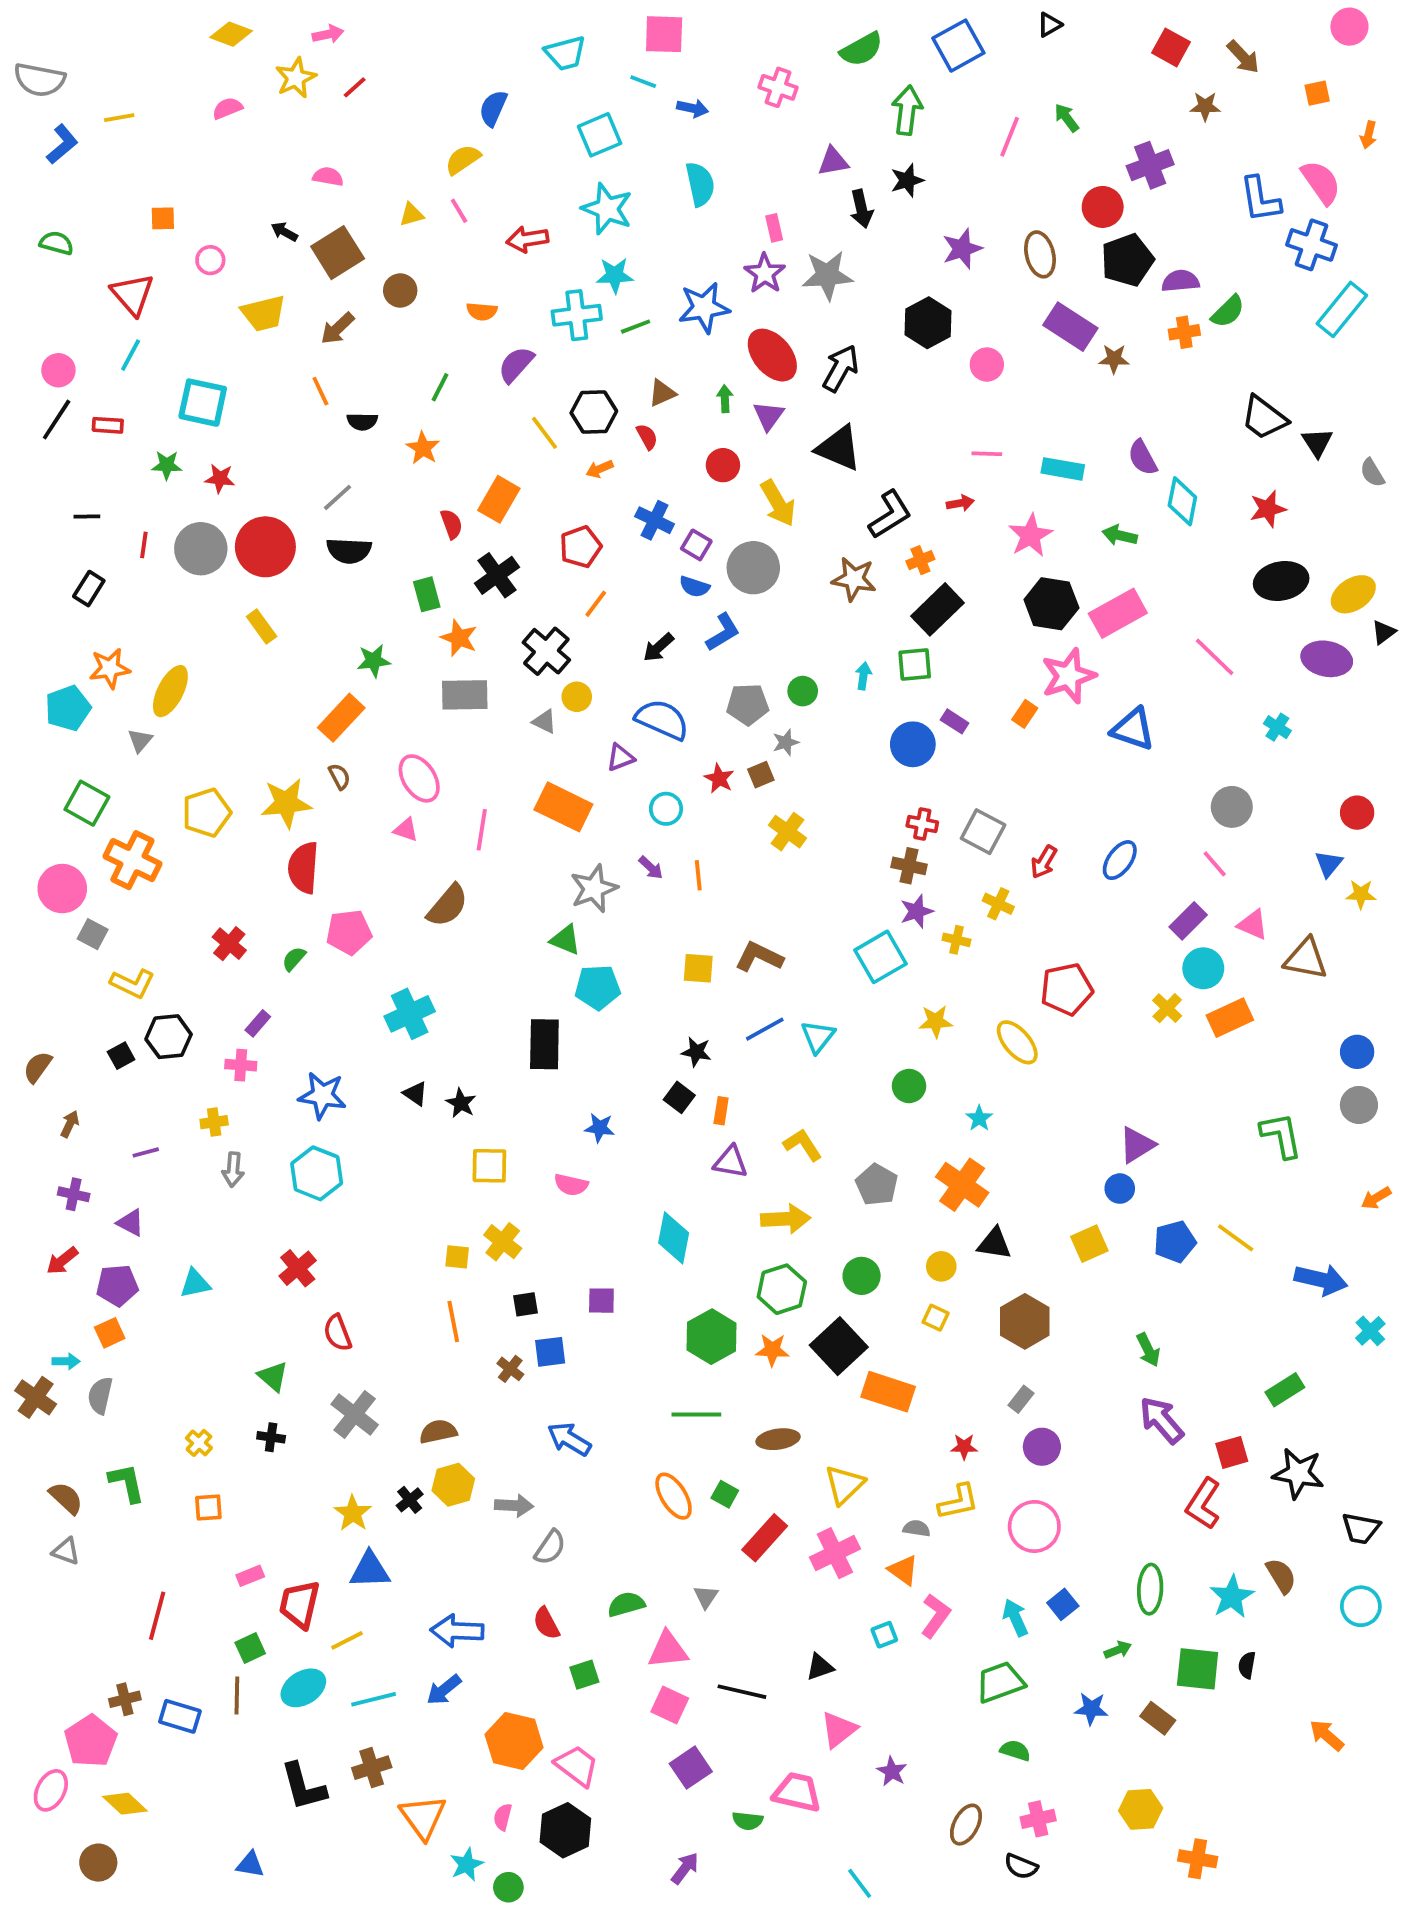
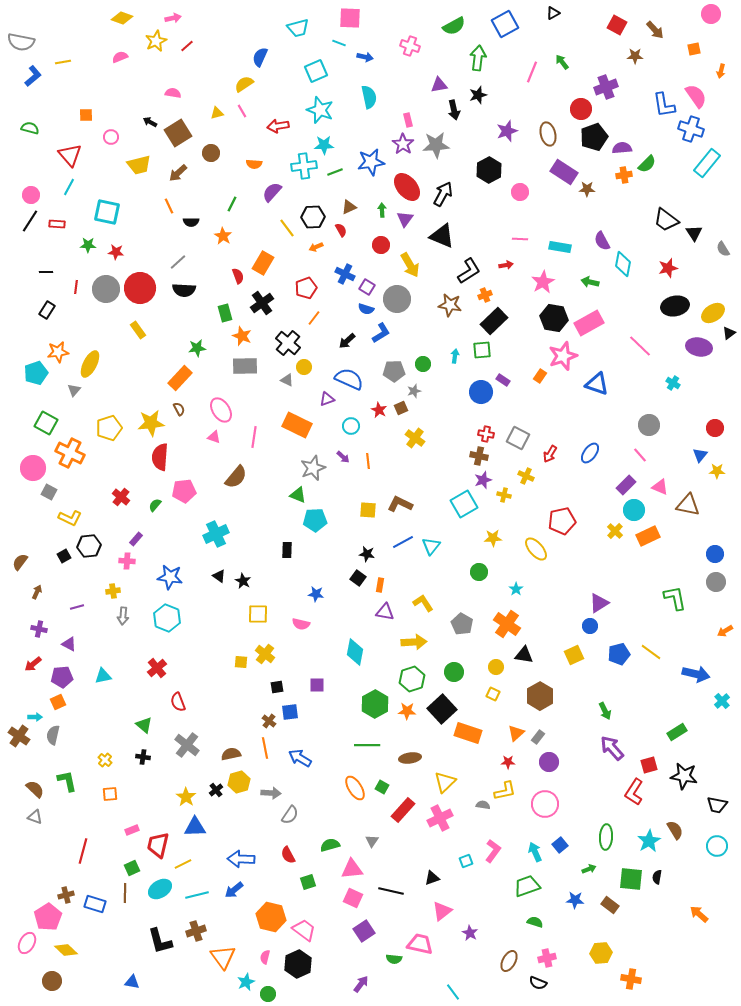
black rectangle: (544, 1044) -> (287, 550), size x0.6
orange line: (453, 1321) -> (265, 748), moved
orange triangle: (903, 1570) -> (516, 733), moved, turned 42

